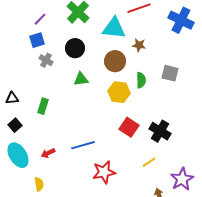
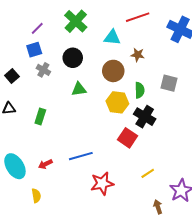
cyan triangle: (114, 28) -> (112, 38), size x0.7
black square: (15, 125) -> (12, 76), moved
black cross: (160, 131) -> (145, 117), moved

